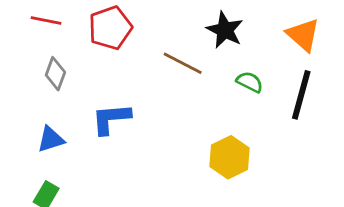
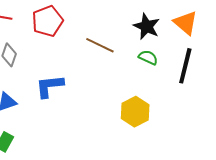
black star: (225, 30) -> (147, 26), moved

